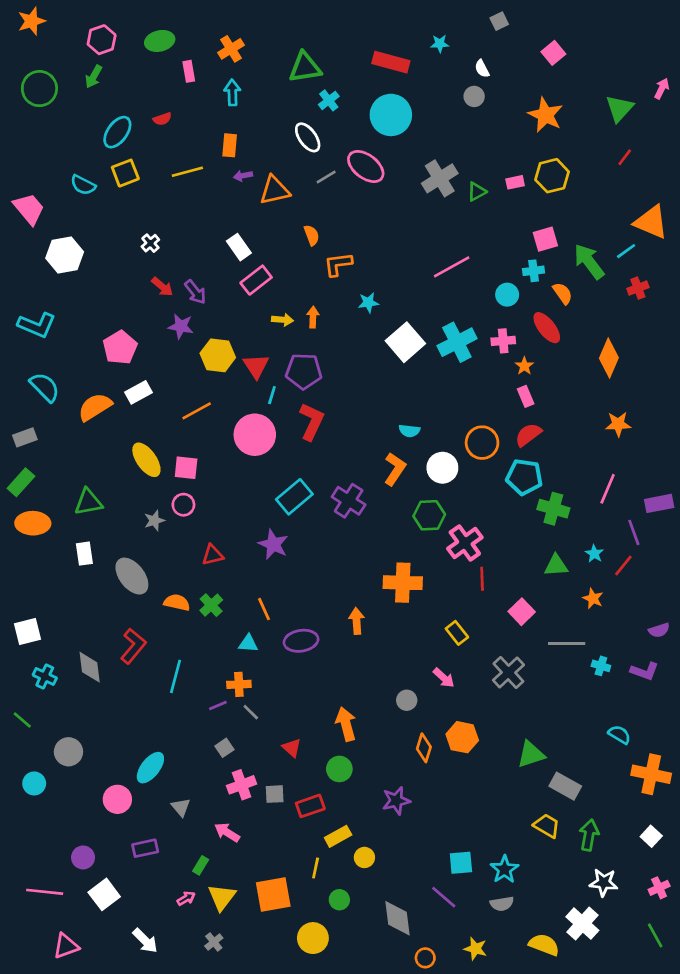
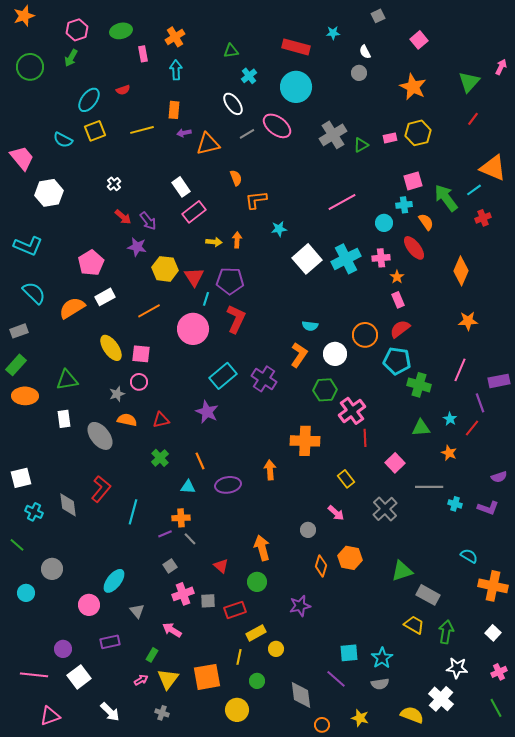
green triangle: (305, 67) -> (231, 51), size x0.6
orange semicircle: (177, 602) -> (127, 420), moved
gray cross: (214, 942) -> (162, 713), turned -32

